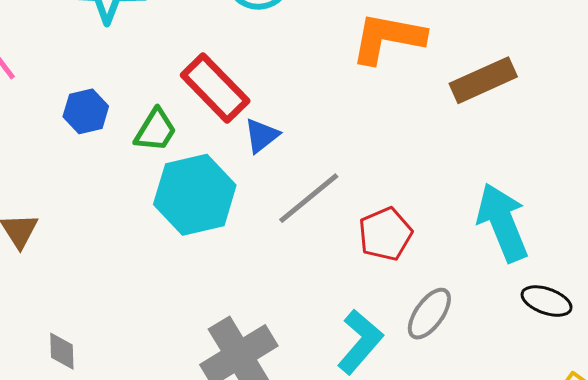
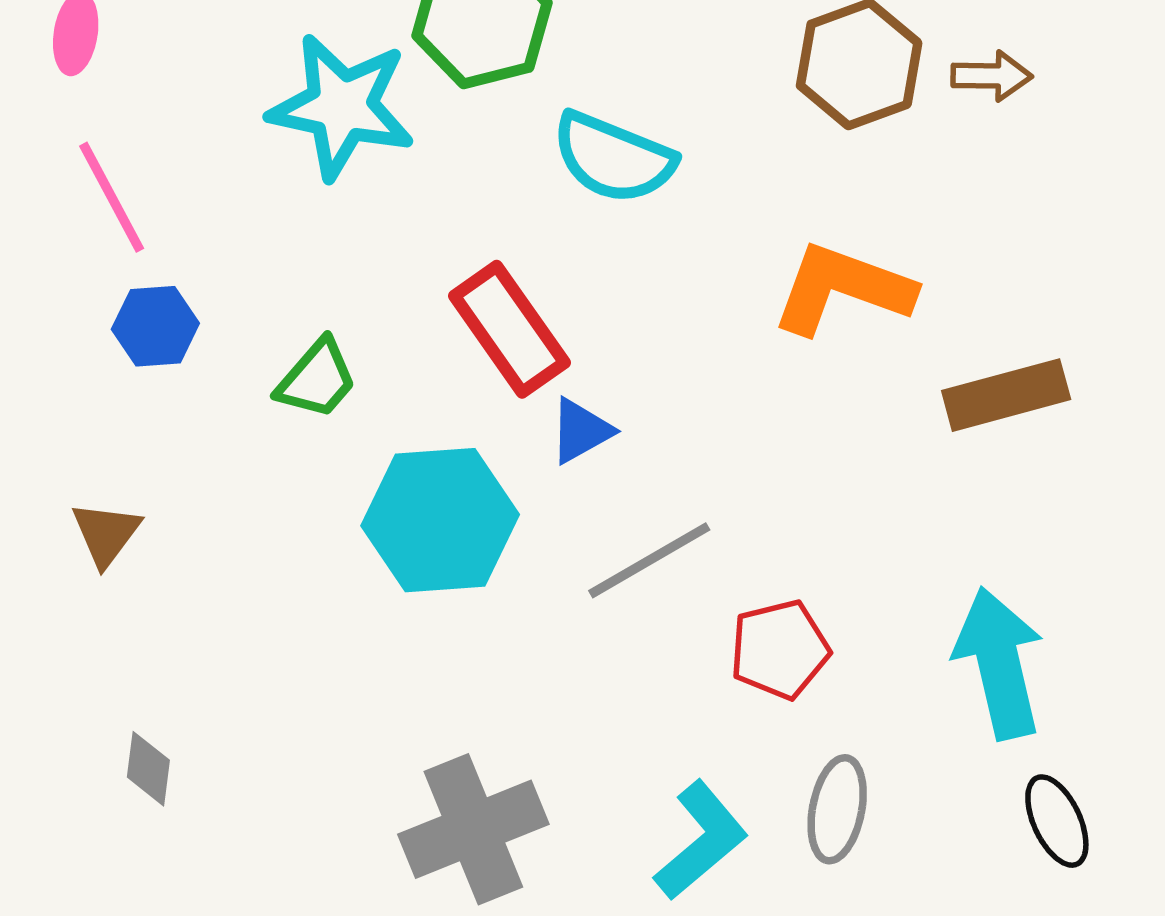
blue hexagon: (86, 111) -> (155, 326), moved
green trapezoid: (156, 130) -> (317, 379), moved
black ellipse: (547, 301) -> (1057, 821), turned 36
gray ellipse: (429, 314) -> (837, 809), turned -34

